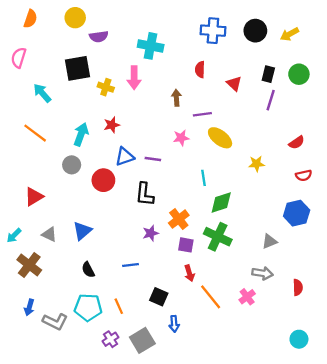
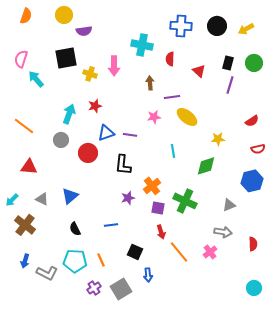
cyan cross: (151, 46) -> (142, 45), moved
pink semicircle: (19, 58) -> (21, 59), moved
orange line: (35, 133) -> (24, 126), moved
red triangle: (34, 197) -> (29, 167), turned 36
green diamond: (221, 203) -> (206, 166), moved

